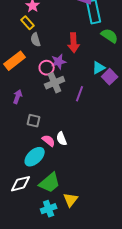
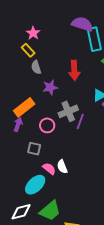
orange rectangle: (15, 61) -> (24, 107), moved
purple star: (59, 62) -> (50, 87), moved
pink circle: (47, 68) -> (47, 125), moved
gray cross: (55, 83) -> (68, 111), moved

